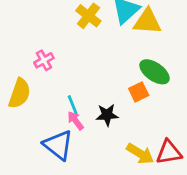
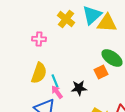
pink cross: (44, 60) -> (39, 39), moved, turned 32
yellow semicircle: (20, 93) -> (39, 73), moved

